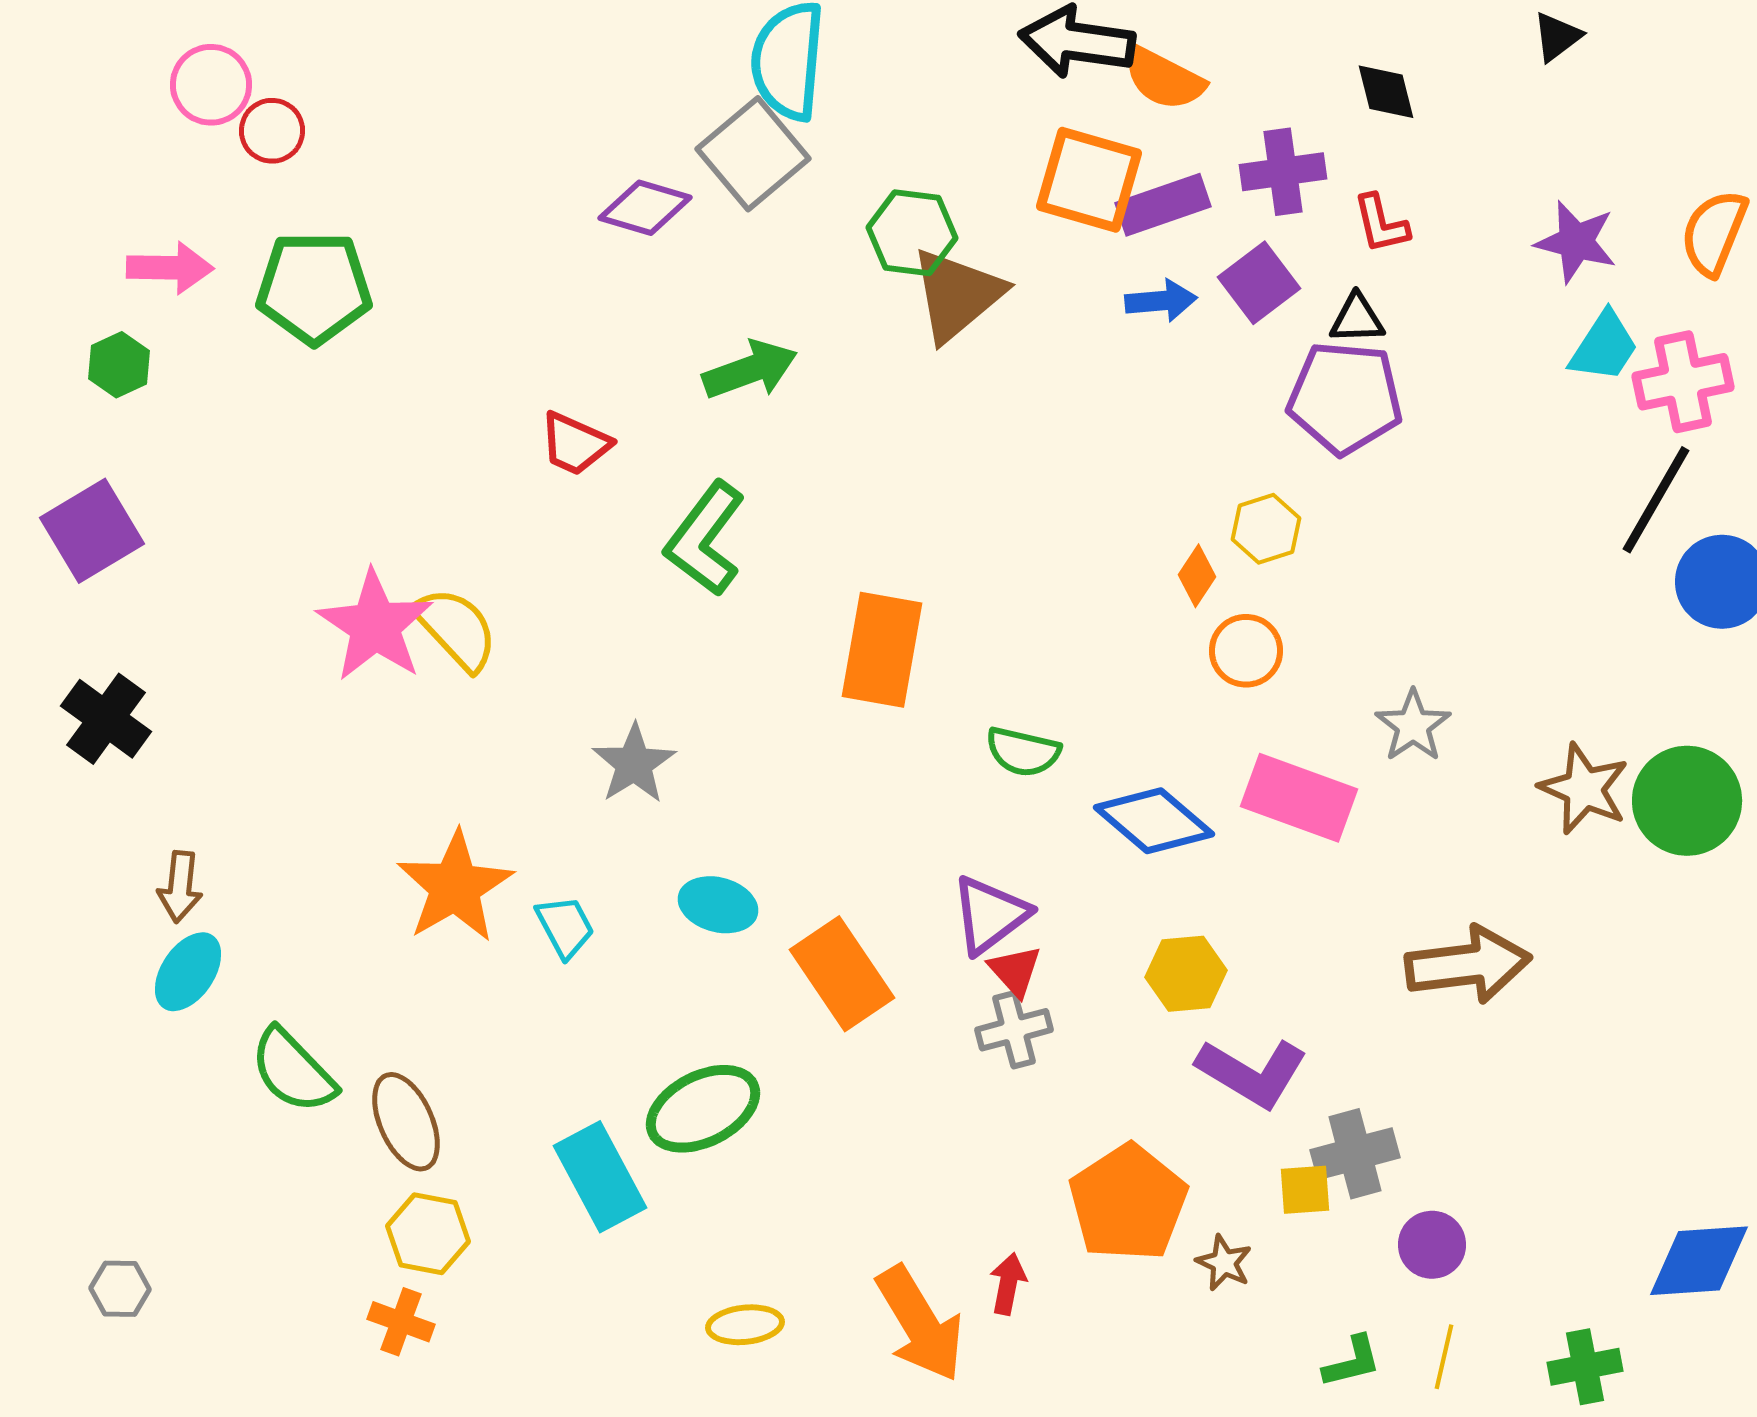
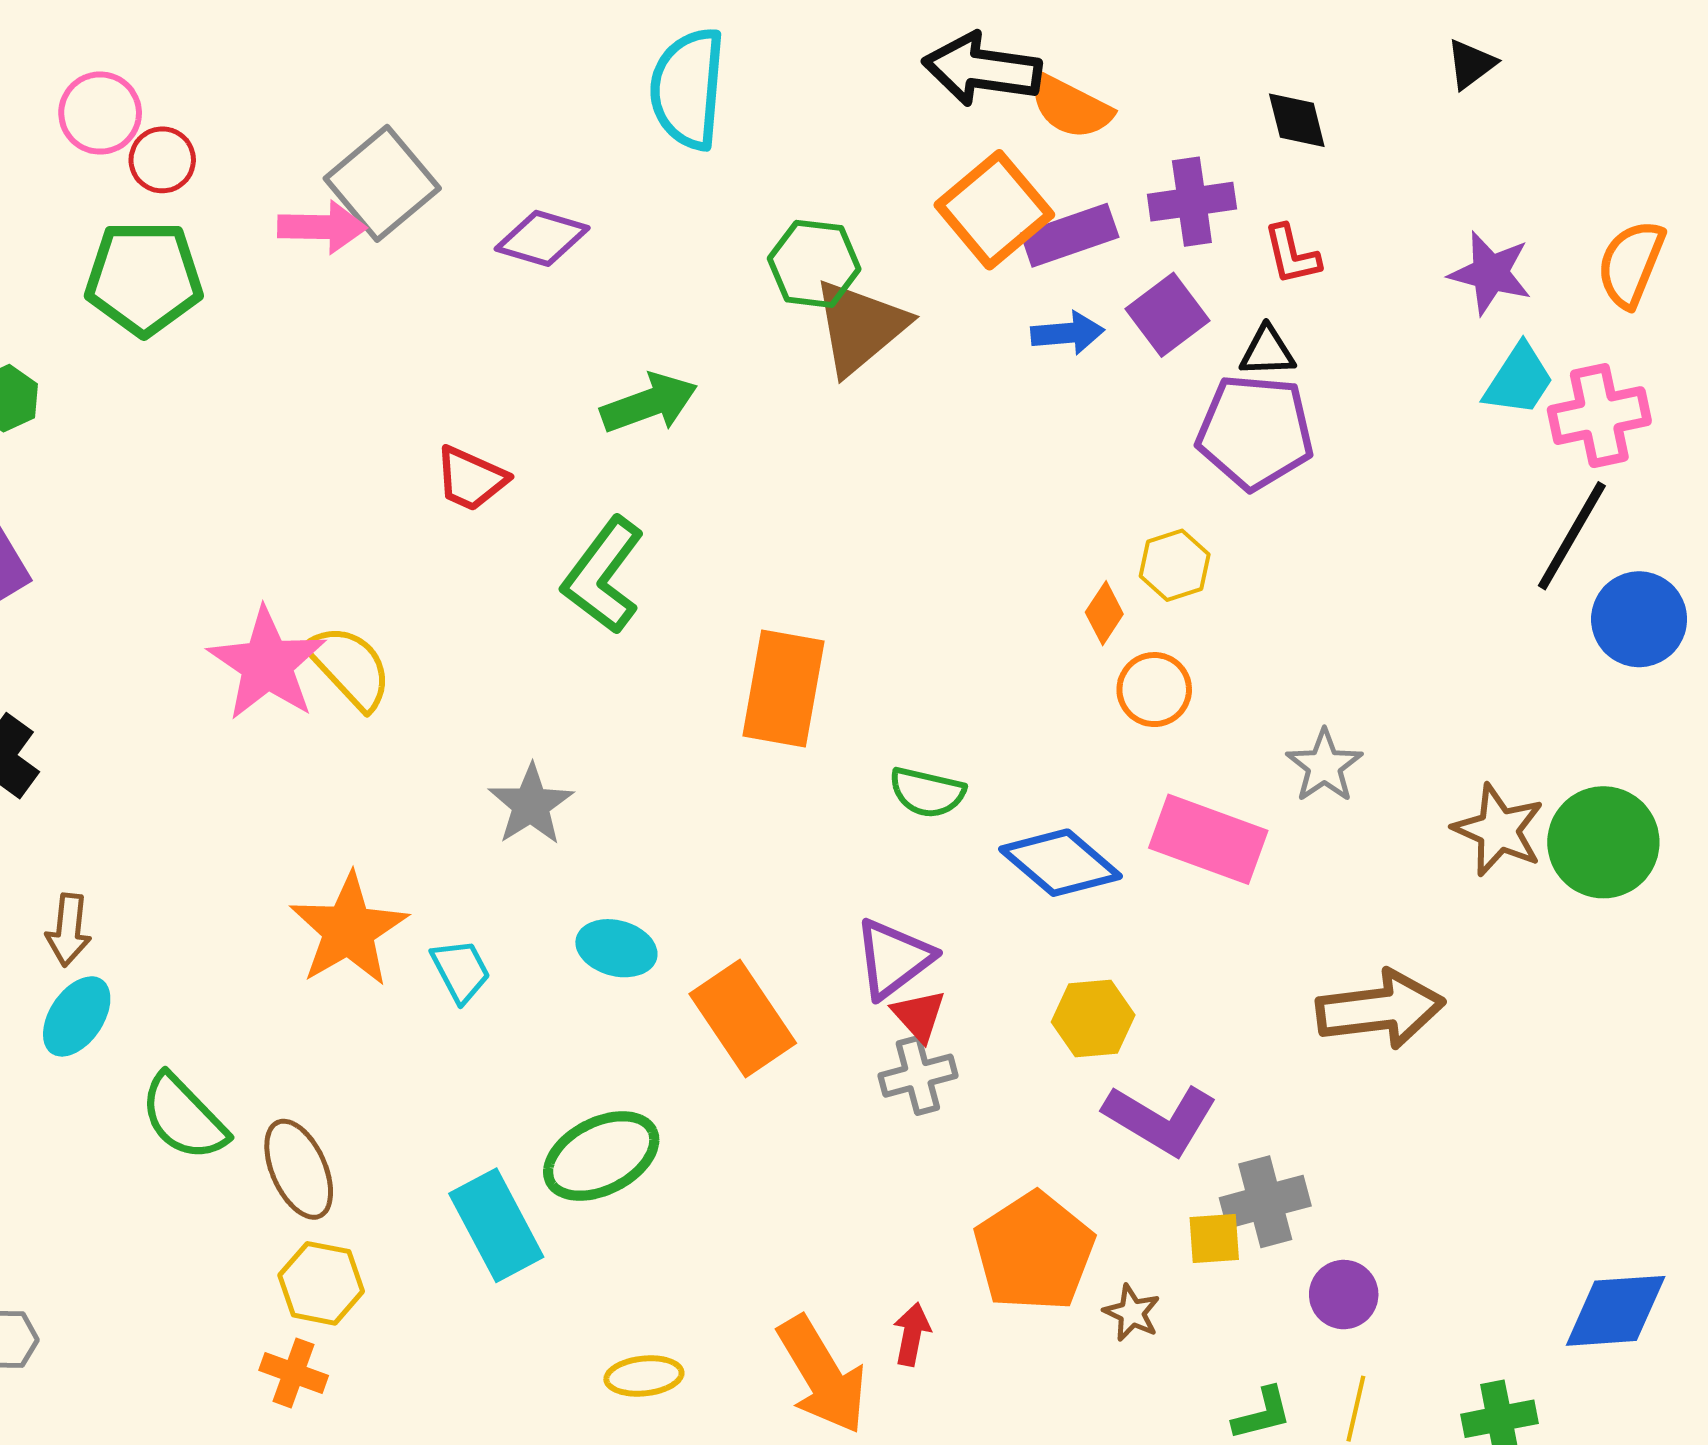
gray square: (753, 154) -> (382, 183), moved
orange square: (1089, 180) -> (994, 210), turned 34
pink arrow: (170, 268) -> (322, 227), moved
green pentagon: (314, 288) -> (144, 278), moved

